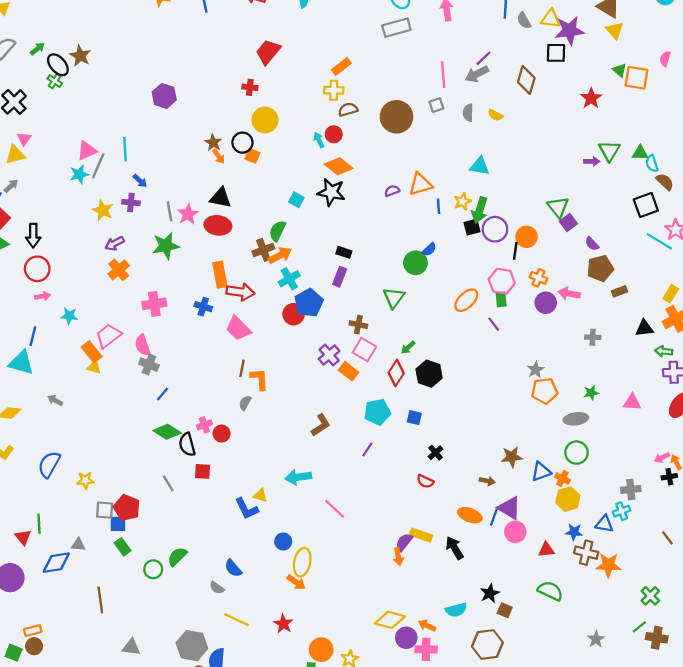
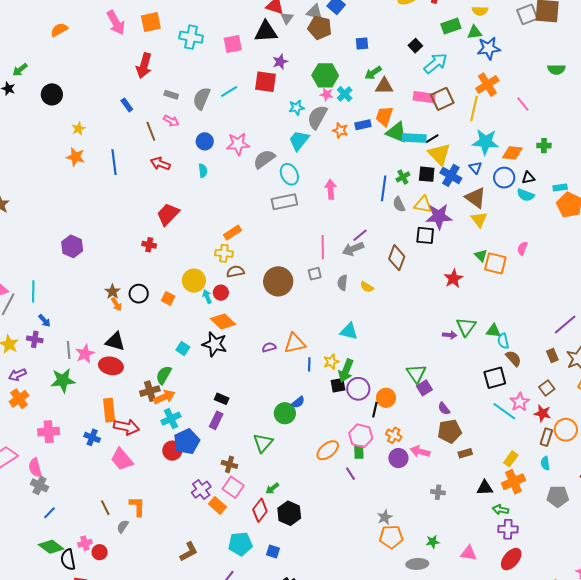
yellow circle: (265, 120) -> (194, 281), moved
orange square: (252, 156) -> (168, 298), moved
brown line: (242, 368) -> (105, 508), moved, turned -42

